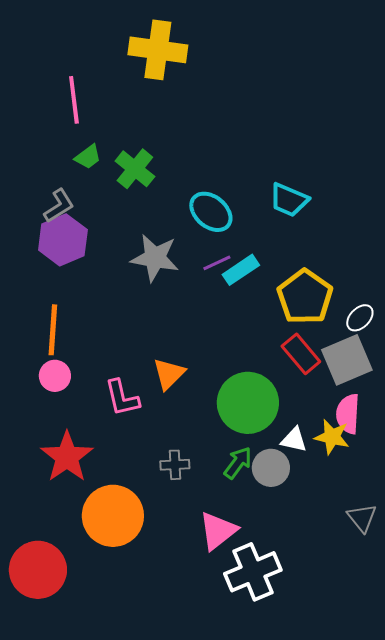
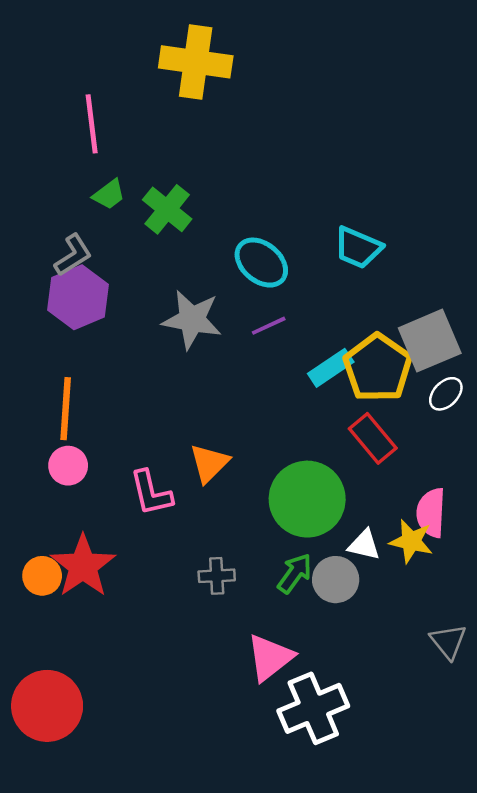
cyan rectangle: (241, 270) -> (331, 368), moved
gray square: (347, 360) -> (430, 341), moved
orange circle: (113, 516) -> (42, 576), moved, size x0.5

